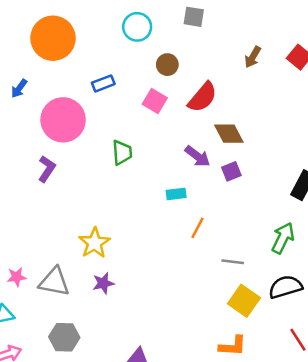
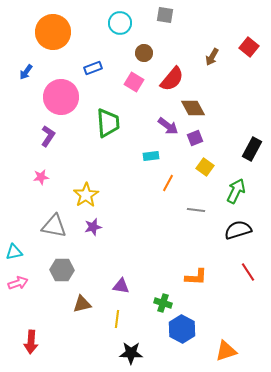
brown arrow: (253, 57) -> (212, 57), moved
green trapezoid: (122, 153) -> (108, 123), size x1.4
pink star: (17, 277) -> (41, 177), moved
yellow square: (244, 301) -> (205, 167), moved, size x0.7

